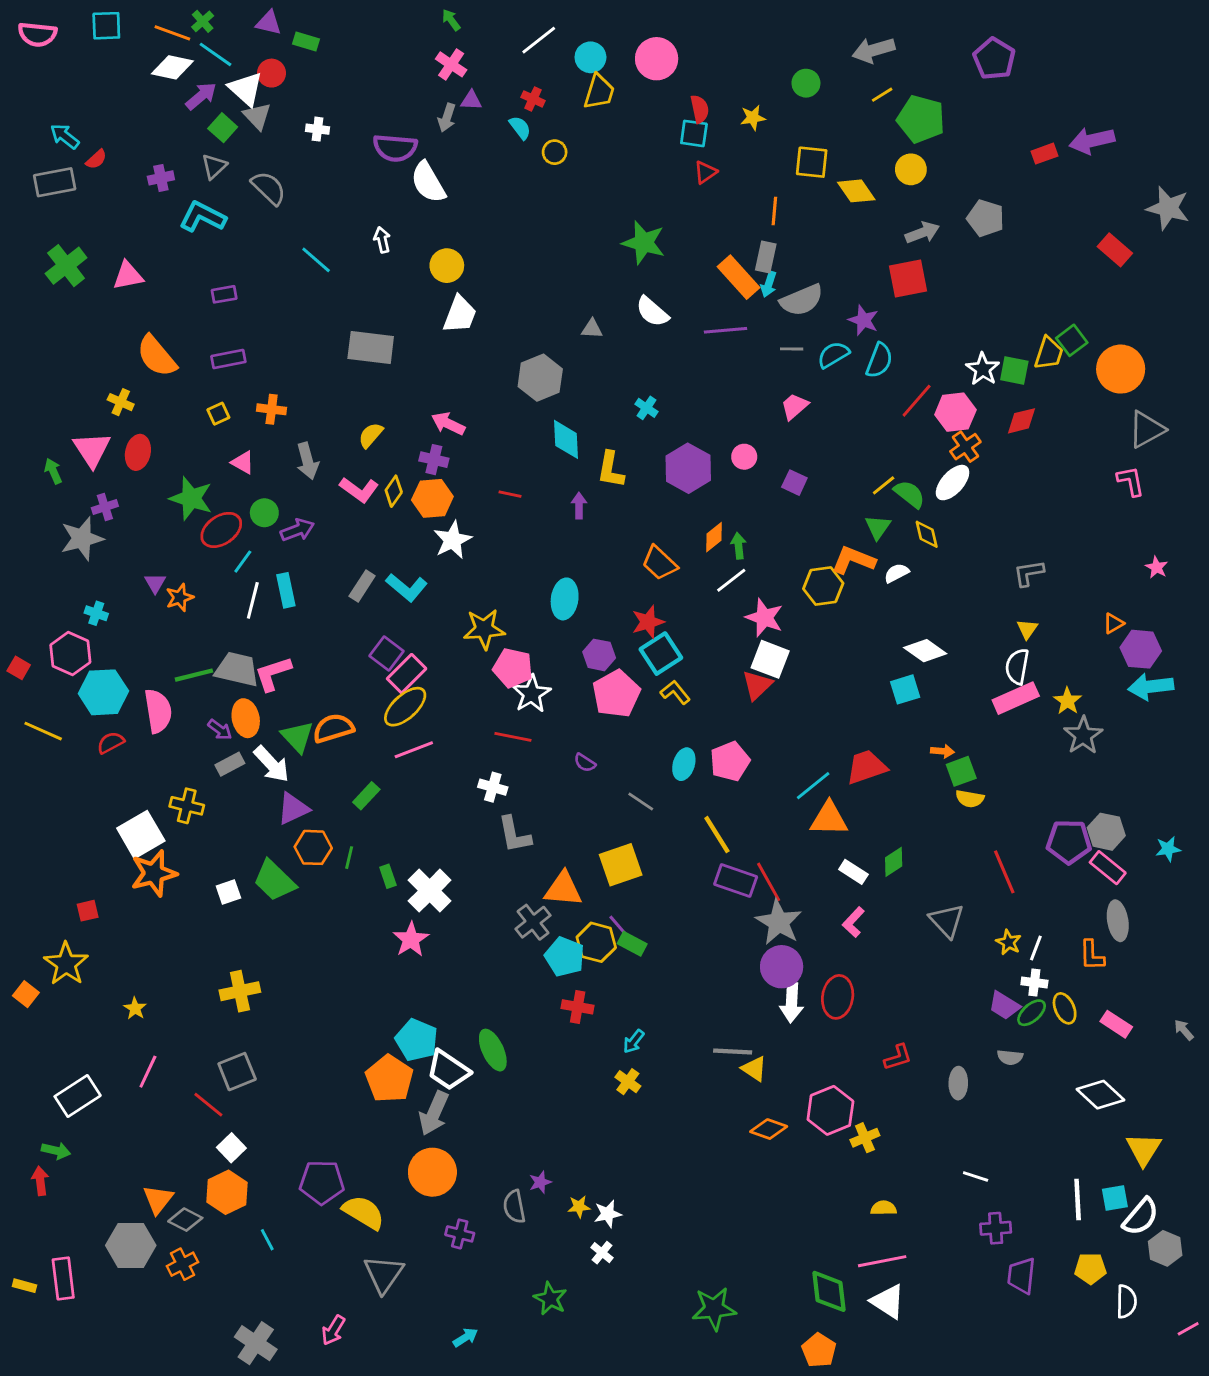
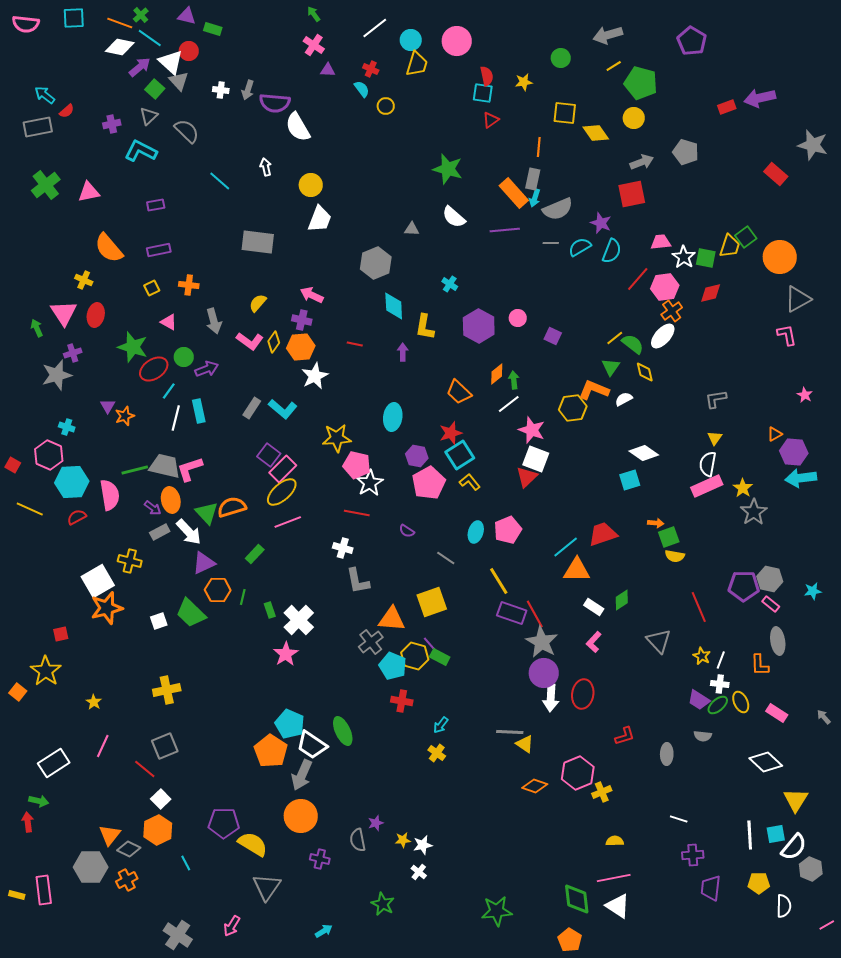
gray arrow: (447, 118) -> (248, 90), moved
pink trapezoid: (794, 406) -> (661, 242), moved, turned 35
pink rectangle: (1108, 868) -> (771, 604), size x0.7

